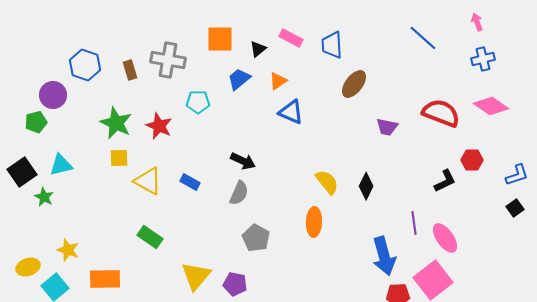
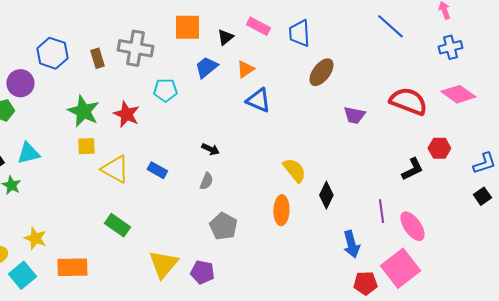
black arrow: (243, 161) -> (210, 149), size x0.7
black diamond: (366, 186) -> (326, 195), moved
gray semicircle: (239, 193) -> (206, 181), size x0.7
blue arrow: (384, 256) -> (351, 244), size x0.7

